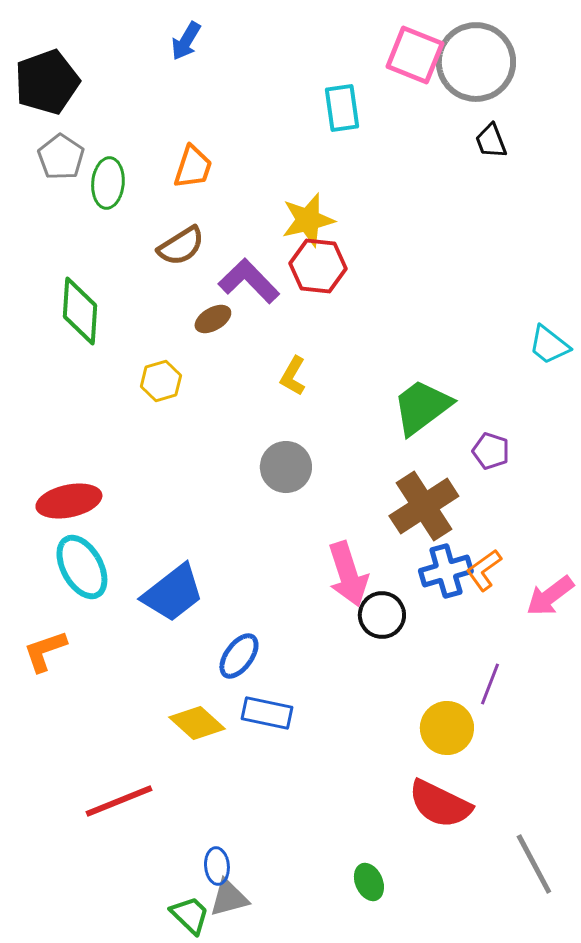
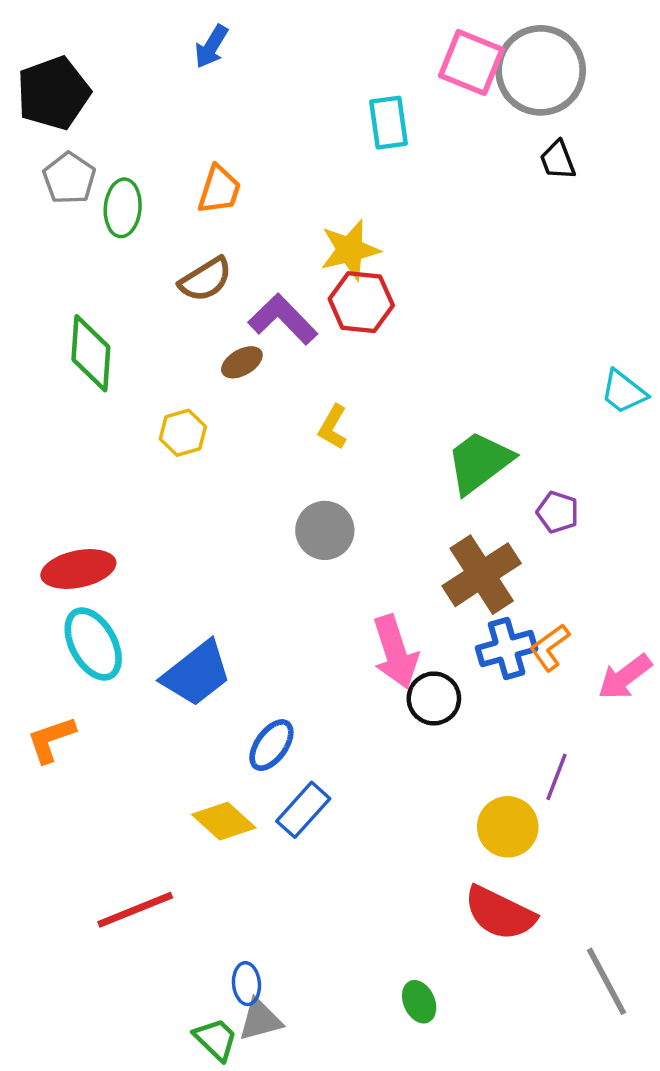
blue rectangle: (267, 713) -> (303, 810), turned -60

